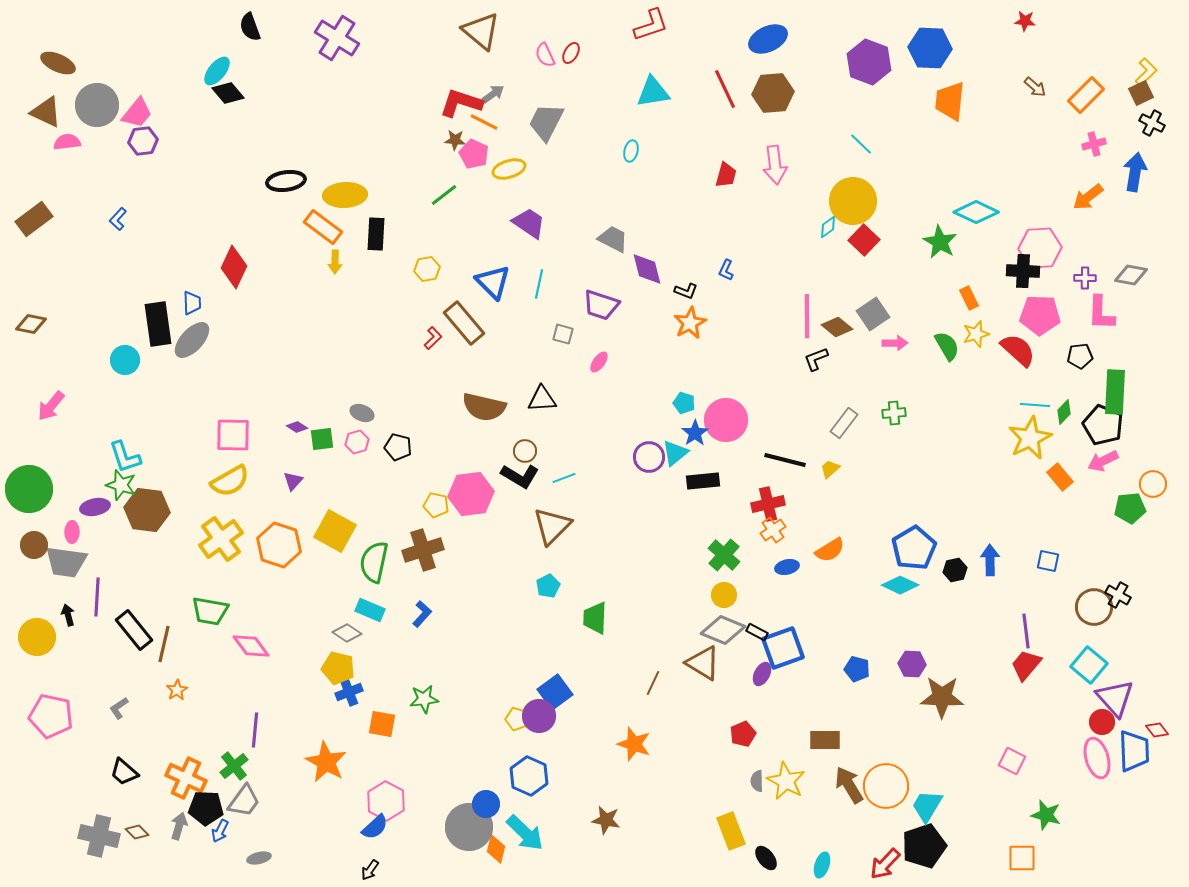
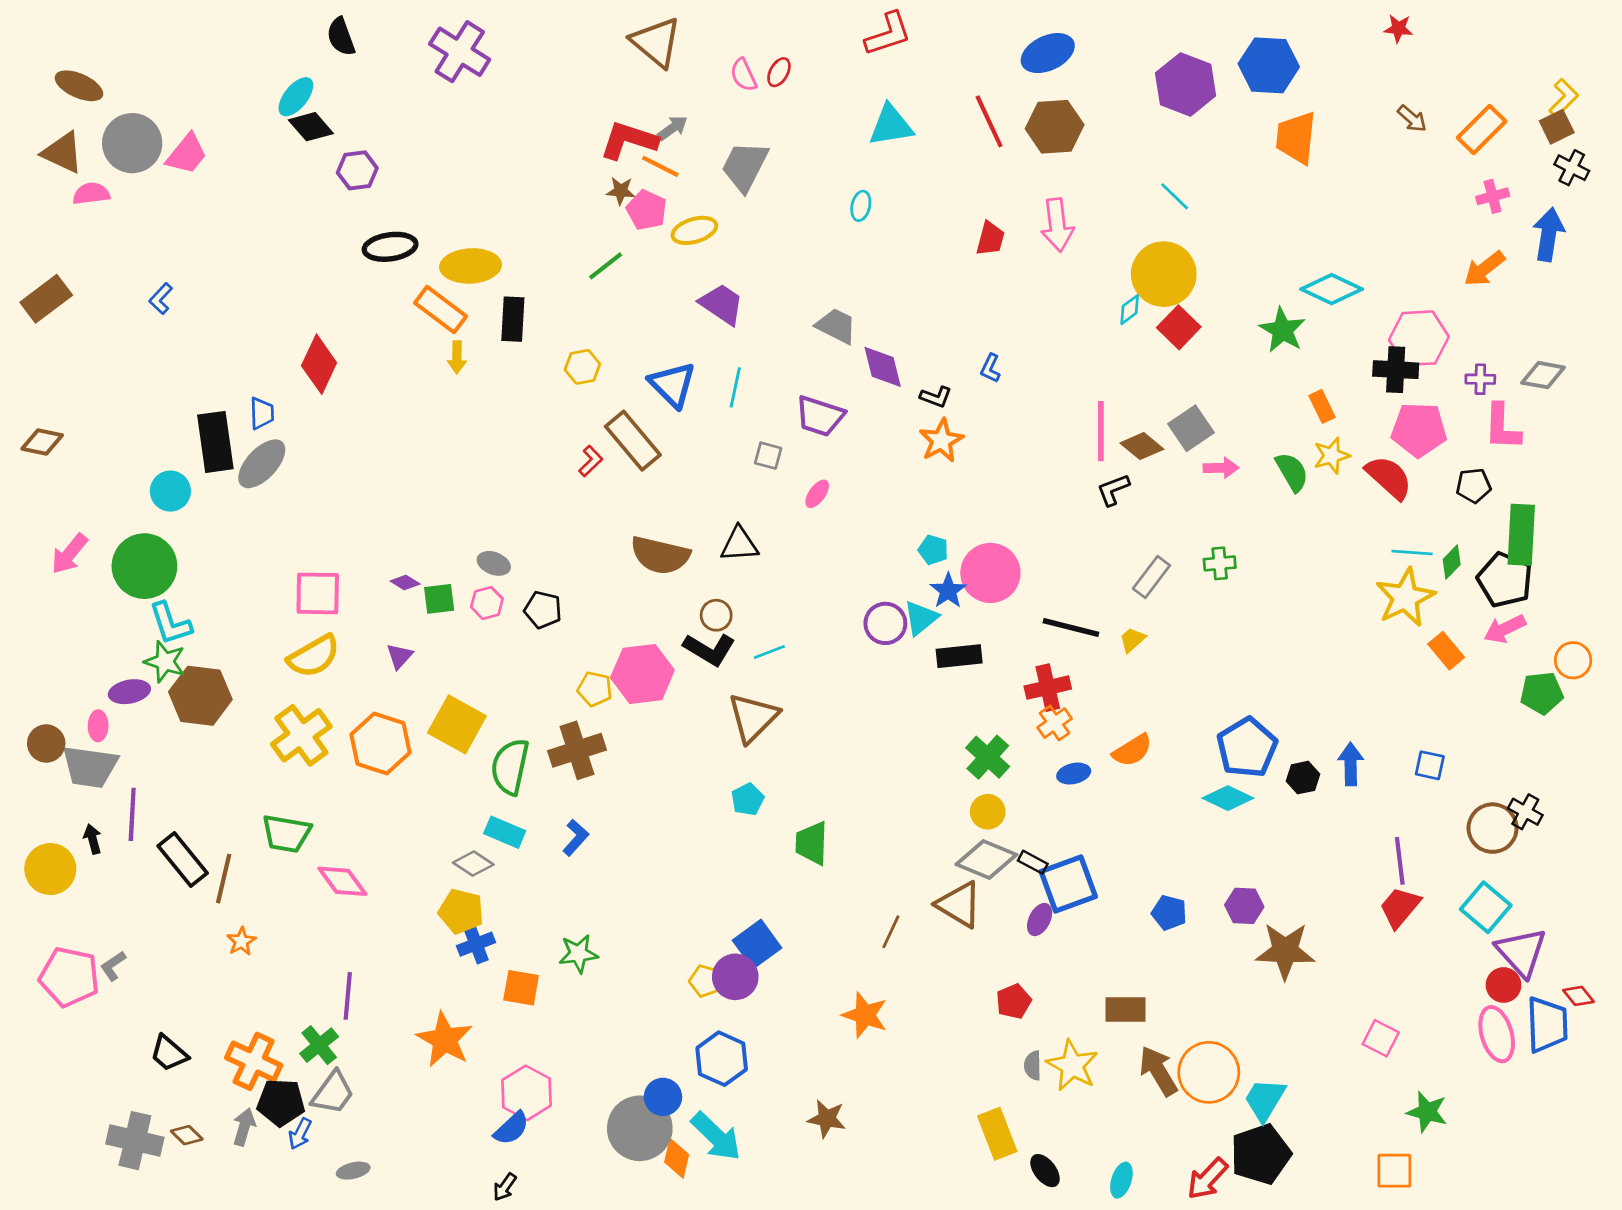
purple hexagon: (143, 141) -> (357, 170), moved
green circle: (29, 489) -> (144, 566), moved
gray L-shape: (119, 708) -> (113, 966), moved

